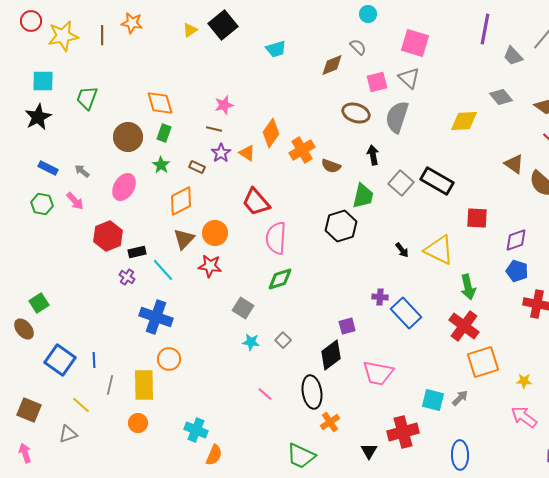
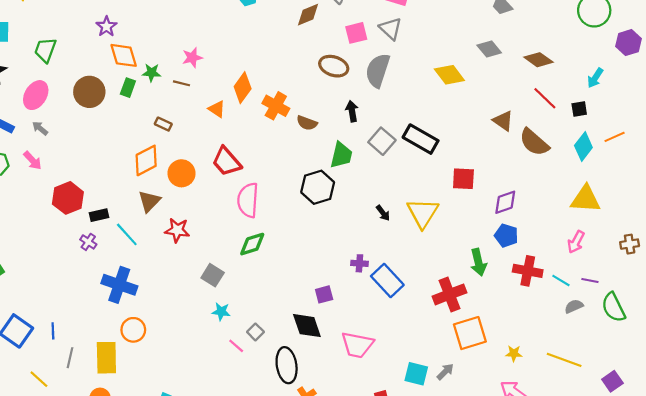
yellow diamond: (464, 121) -> (449, 75), turned 56
orange cross: (302, 150) -> (276, 106), turned -30
purple star: (221, 153) -> (106, 26), moved
green star: (161, 165) -> (151, 73), moved, turned -30
pink ellipse: (124, 187) -> (36, 95), moved
orange circle: (215, 233) -> (182, 173), moved
yellow triangle: (439, 250) -> (423, 213), turned 36
green arrow: (468, 287) -> (478, 262), moved
red cross: (464, 326) -> (449, 294), turned 32
gray square: (283, 340) -> (255, 332), moved
black diamond: (331, 355) -> (307, 326), turned -72
pink line: (265, 394) -> (236, 346), moved

